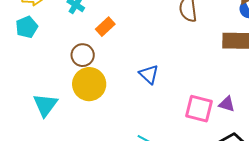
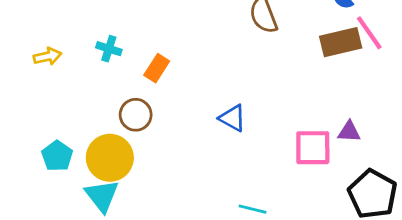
cyan pentagon: (27, 27) -> (57, 156), moved
yellow circle: (89, 84) -> (110, 158), moved

